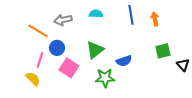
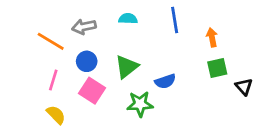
orange arrow: (155, 19) -> (212, 37), moved
blue circle: (57, 48) -> (87, 61), moved
yellow semicircle: (33, 79) -> (56, 115), moved

